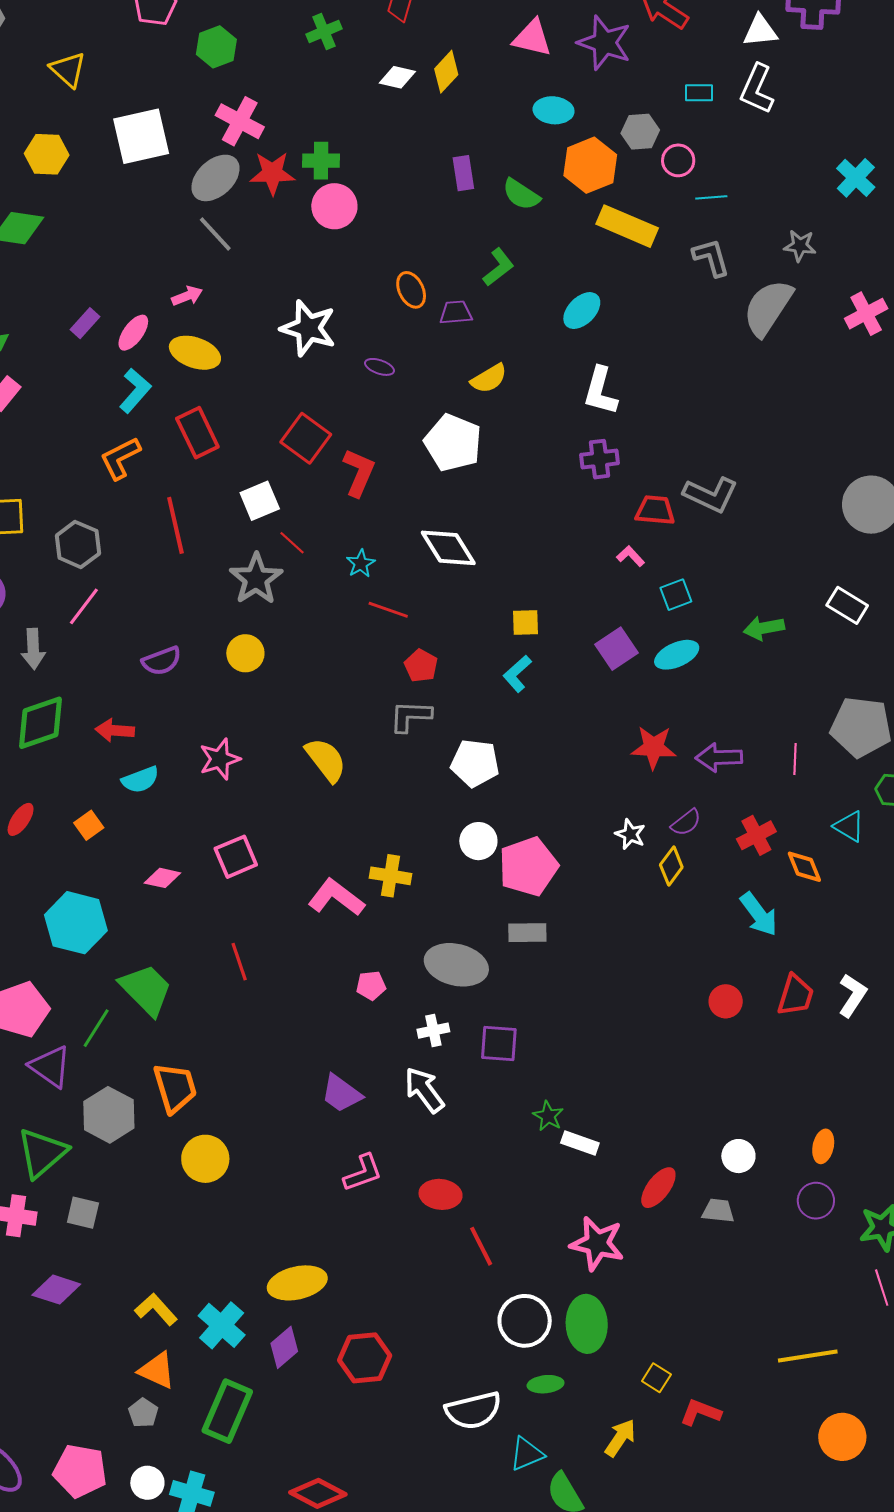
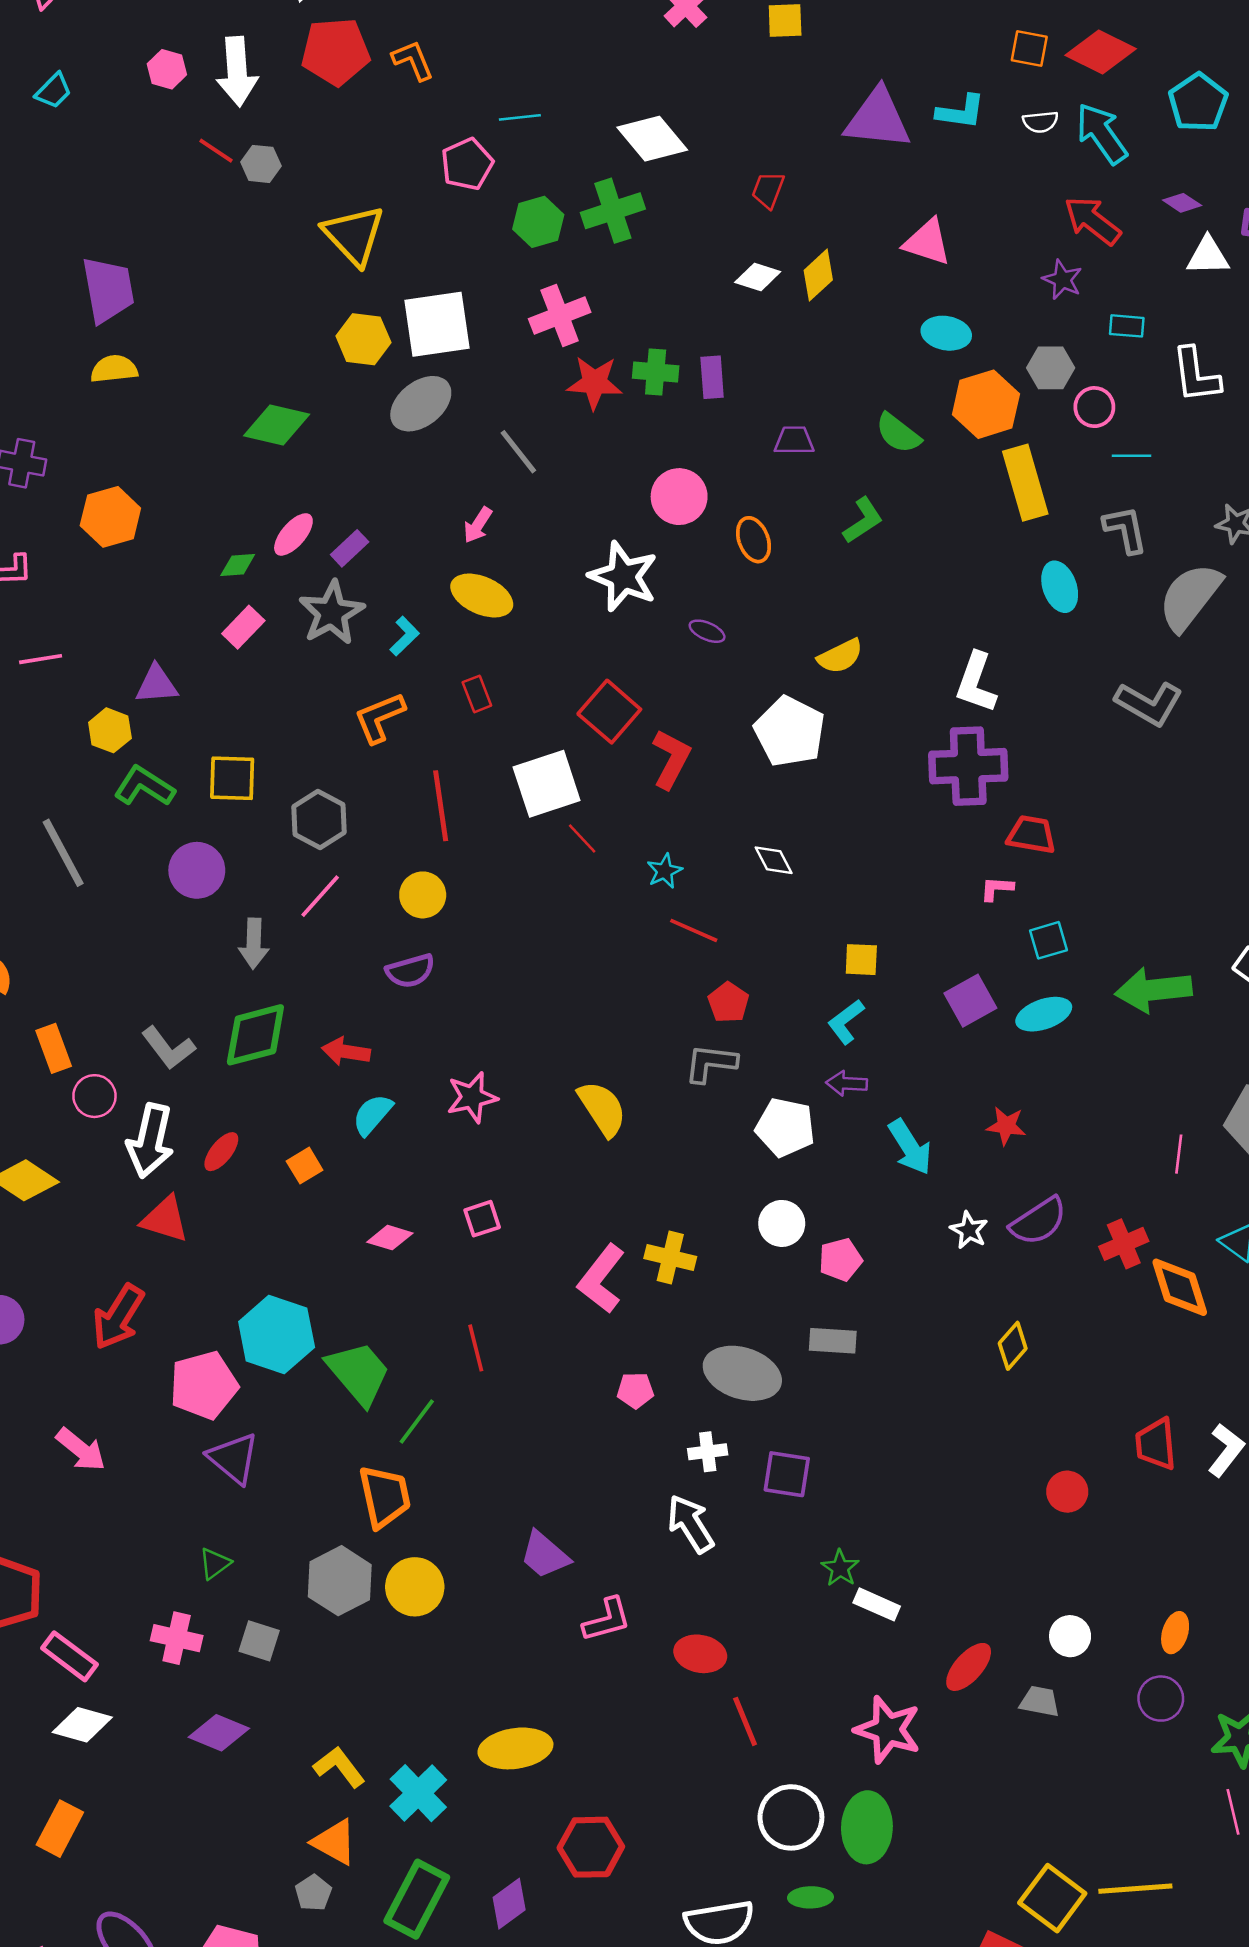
green cross: (324, 31) -> (613, 211), moved, size x1.4
purple star: (604, 43) -> (1062, 280), moved, size x0.6
yellow triangle: (68, 70) -> (354, 235), size x1.4
white L-shape: (757, 89) -> (1196, 375), moved, turned -36
pink cross: (240, 121) -> (560, 315), turned 36
yellow hexagon: (47, 154) -> (363, 339), moved
purple rectangle: (463, 173) -> (712, 377), moved
gray ellipse: (215, 178) -> (421, 404), moved
pink circle: (334, 206) -> (679, 497), moved
yellow rectangle: (627, 226) -> (1025, 483), turned 46
pink arrow: (187, 296) -> (478, 525), turned 140
cyan ellipse: (582, 311) -> (1060, 587), moved, turned -69
purple trapezoid: (456, 312) -> (794, 440), moved
pink ellipse: (133, 333) -> (293, 534), moved
cyan L-shape: (135, 391) -> (404, 636), size x0.7
red rectangle: (197, 433) -> (477, 694), size x0.6
purple cross: (600, 459) -> (968, 766), size x1.6
gray L-shape: (711, 495) -> (1149, 703), moved
white square: (260, 501) -> (547, 784), size x1.4
white diamond: (448, 548) -> (774, 860), size x0.6
pink L-shape: (631, 556) -> (997, 888), turned -48
gray star: (256, 579) -> (332, 613), moved
green arrow: (764, 628) -> (1153, 990), size x1.5
yellow circle: (245, 653) -> (423, 895), moved
red star: (654, 747) -> (1006, 1126), size x0.7
purple arrow: (719, 757) -> (847, 1083), moved, size x0.7
cyan semicircle: (140, 780) -> (372, 1115), turned 147
purple semicircle: (686, 823) -> (1039, 1221), size x1.5
pink square: (236, 857) -> (482, 1219), size x0.7
pink pentagon: (528, 866) -> (840, 1260), size x0.6
yellow diamond: (671, 866) -> (1013, 1346), moved
orange diamond: (804, 867) -> (1180, 1287), size x1.4
pink L-shape: (336, 898) -> (601, 1279), turned -94
cyan arrow: (759, 914) -> (910, 1147), moved
cyan hexagon: (76, 923) -> (277, 1334), moved
red trapezoid: (795, 995) -> (1156, 1444), turned 153
red circle: (726, 1001) -> (1067, 1492), moved
green line: (96, 1028) -> (417, 1422), moved
purple trapezoid: (341, 1093) -> (545, 1555), moved
gray hexagon: (109, 1115) -> (340, 1581), moved
green triangle: (42, 1153) -> (215, 1563), size x0.5
purple diamond: (284, 1347) -> (509, 1904), moved
yellow square: (656, 1378) -> (1052, 1898), moved, size x1.8

